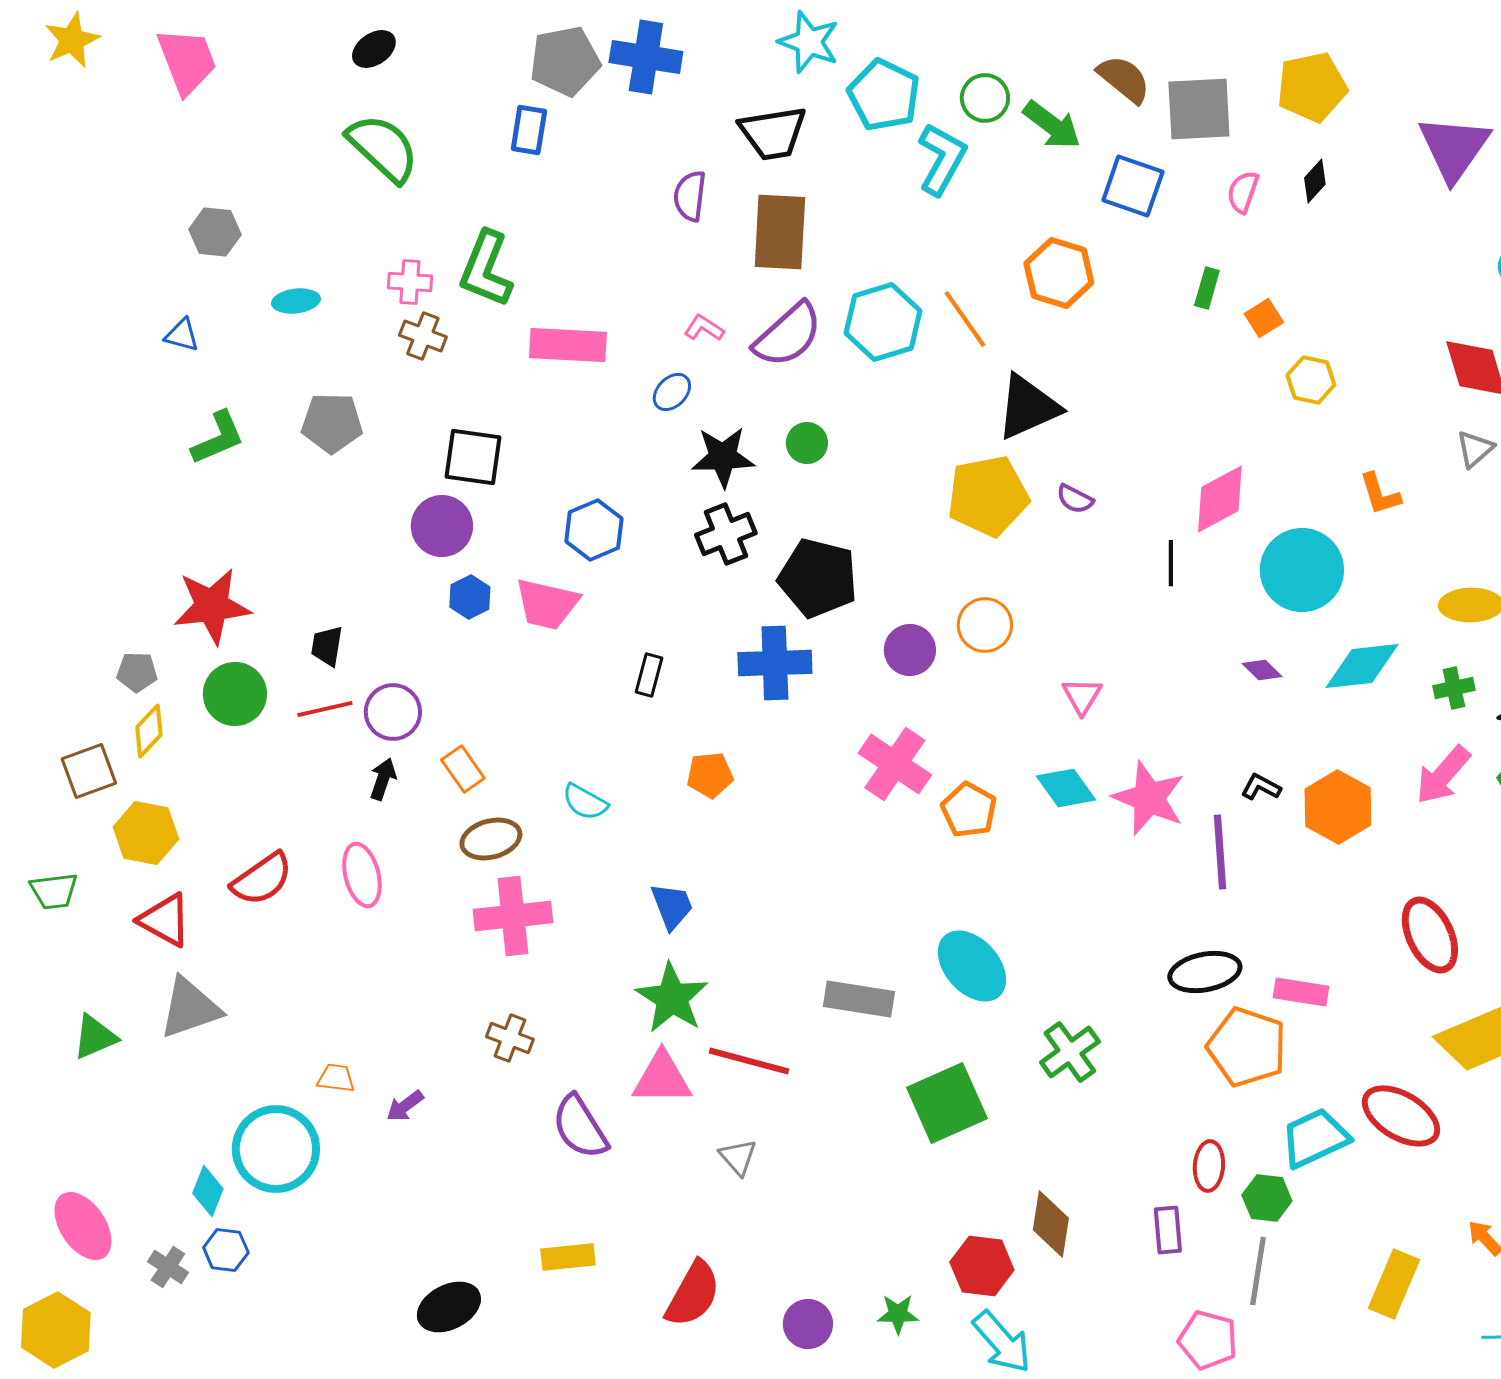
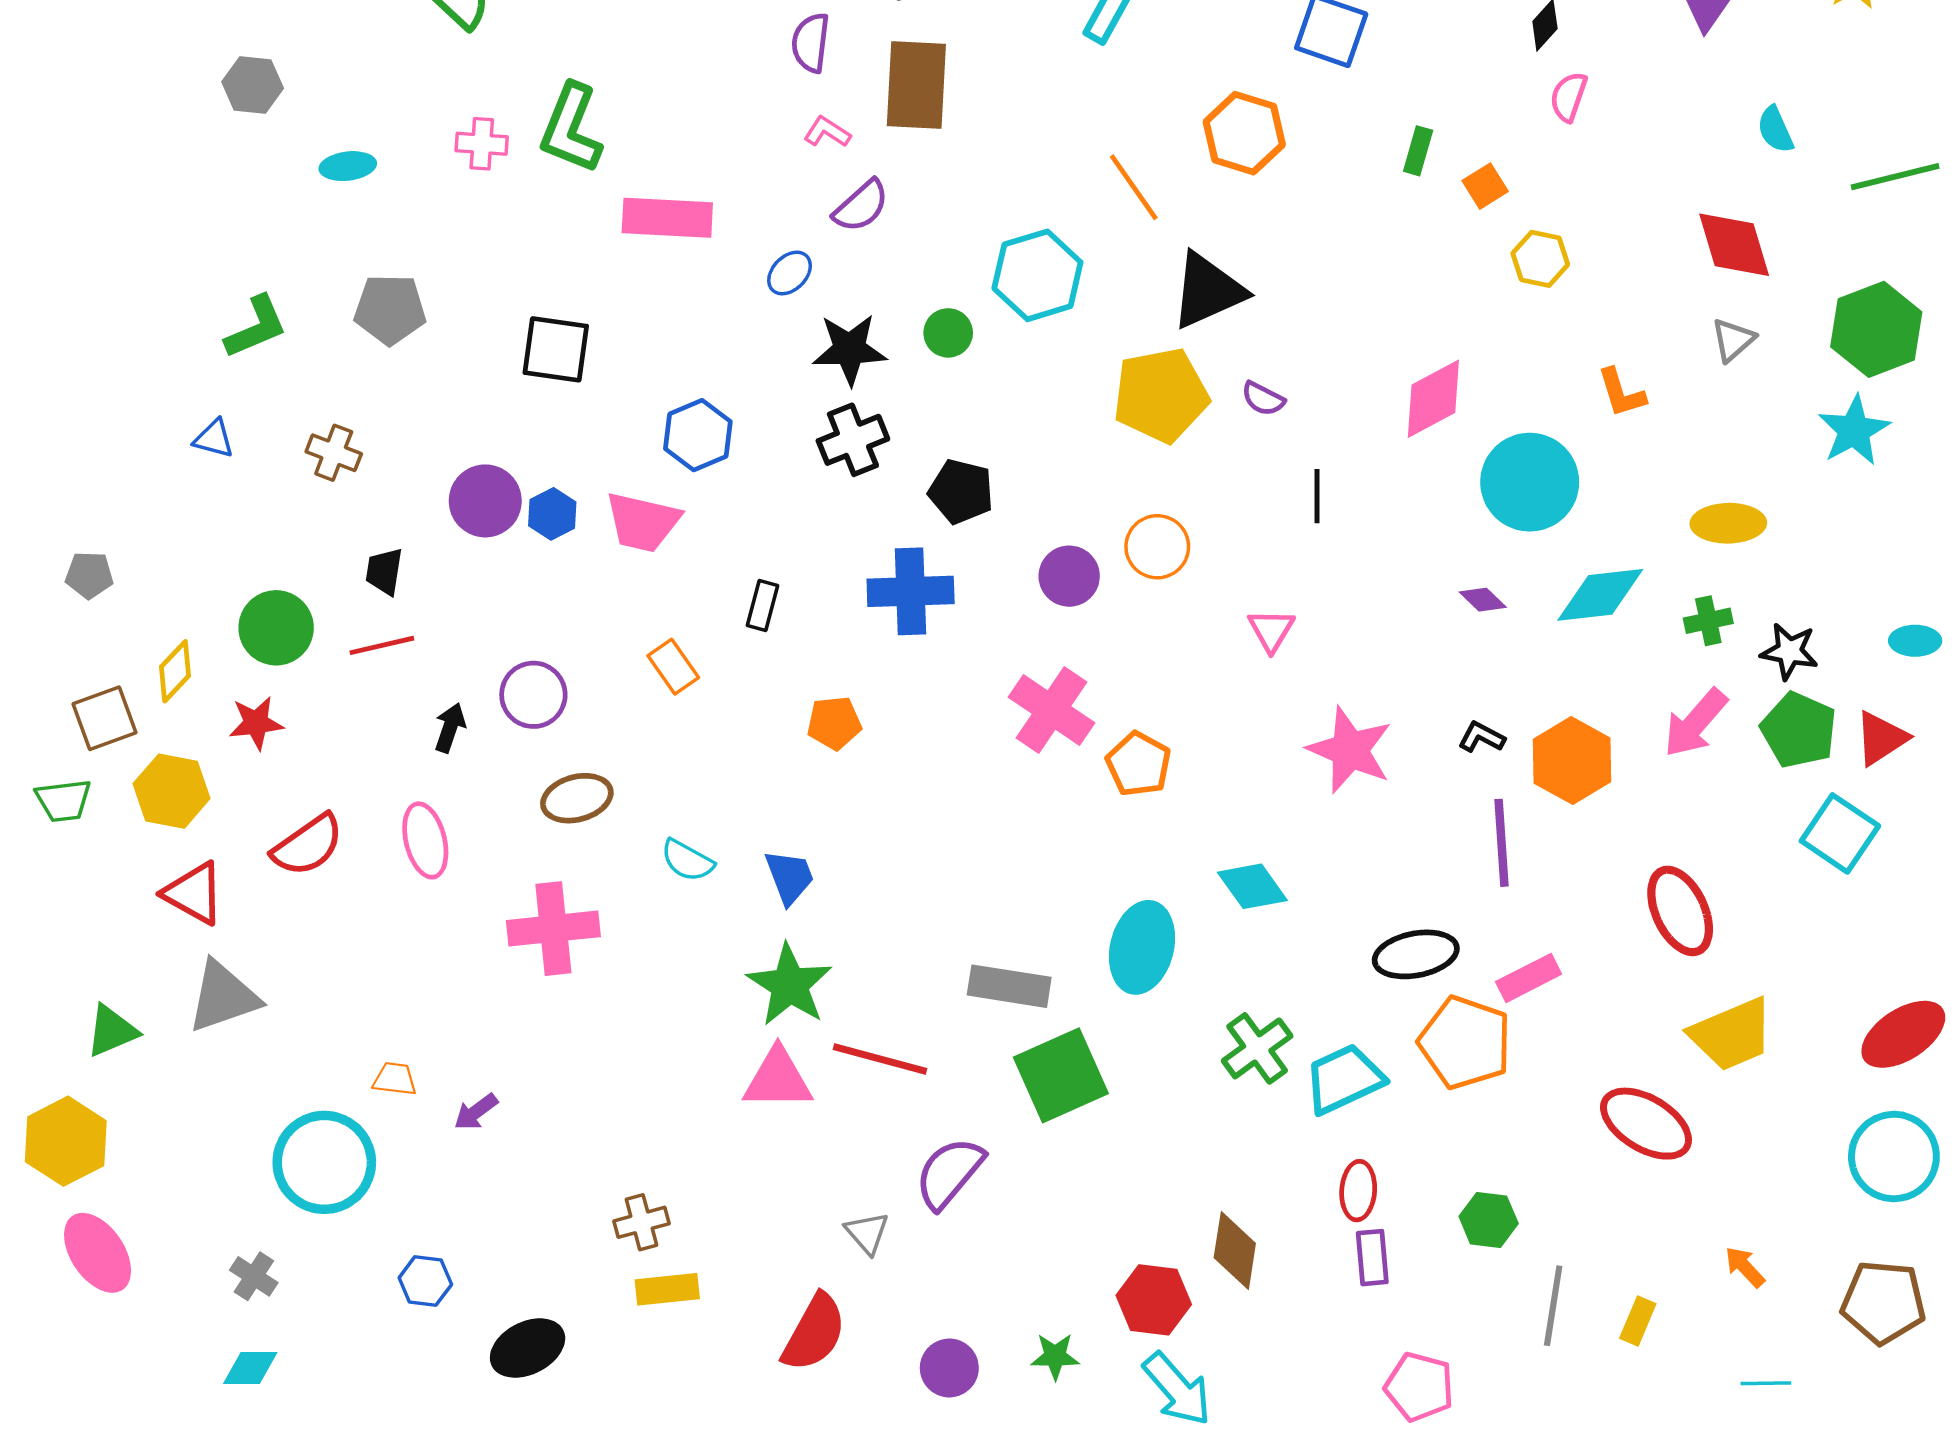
pink semicircle: (1243, 192) -> (1568, 97), moved
cyan hexagon: (883, 322) -> (1037, 275), moved
pink L-shape: (704, 328) -> (827, 132), moved
blue triangle: (182, 335) -> (214, 439), moved
purple semicircle: (788, 335) -> (861, 206), moved, size x0.7
brown cross: (423, 336) -> (334, 453), moved
purple circle: (442, 526) -> (485, 501), moved
black line: (1171, 563) -> (1317, 496), moved
black pentagon: (818, 578) -> (961, 492), size x0.7
red star: (212, 606) -> (256, 723), moved, size x0.6
gray pentagon: (137, 672) -> (89, 575), moved
purple circle: (393, 712) -> (533, 695), moved
orange rectangle: (463, 769) -> (673, 667), moved
cyan diamond: (1066, 788) -> (1252, 886), moved
cyan semicircle: (585, 802) -> (687, 860), moved
purple line: (1220, 852) -> (1502, 843), moved
green trapezoid: (54, 891) -> (63, 801), moved
pink cross: (513, 916) -> (553, 929), moved
cyan ellipse: (972, 966) -> (1142, 947), turned 56
pink rectangle: (1301, 992) -> (1529, 978), turned -36
brown cross: (510, 1038) -> (641, 1222), moved, turned -36
green square: (947, 1103) -> (1061, 1075), moved
purple semicircle: (580, 1127) -> (949, 1173), moved, turned 72
cyan trapezoid: (1315, 1138) -> (1344, 1079), moved
gray triangle: (738, 1157) -> (867, 1233), moved
red ellipse: (1209, 1166) -> (1358, 1191), moved
cyan diamond: (208, 1191) -> (250, 1368), moved, turned 69
blue hexagon: (226, 1250) -> (425, 1281), moved
gray cross: (168, 1267) -> (254, 1276), moved
gray line: (1258, 1271) -> (1553, 1306), moved
yellow rectangle: (1394, 1284) -> (1638, 1321), size x0.6
yellow hexagon: (56, 1330) -> (66, 1141), moved

